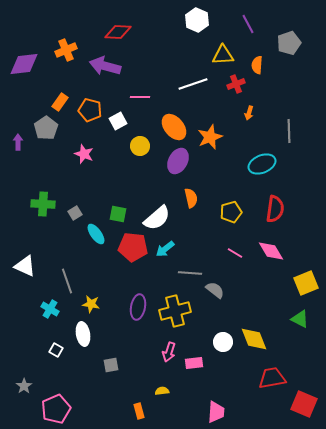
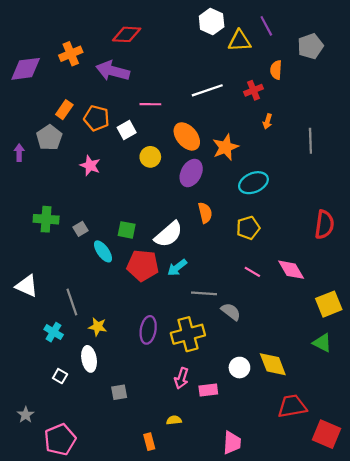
yellow triangle: (223, 55) -> (239, 41), moved
cyan ellipse: (262, 164) -> (253, 183), moved
red semicircle: (275, 209) -> (324, 225), moved

